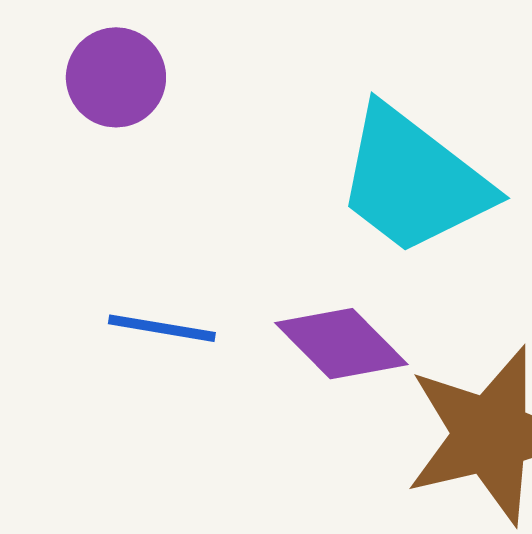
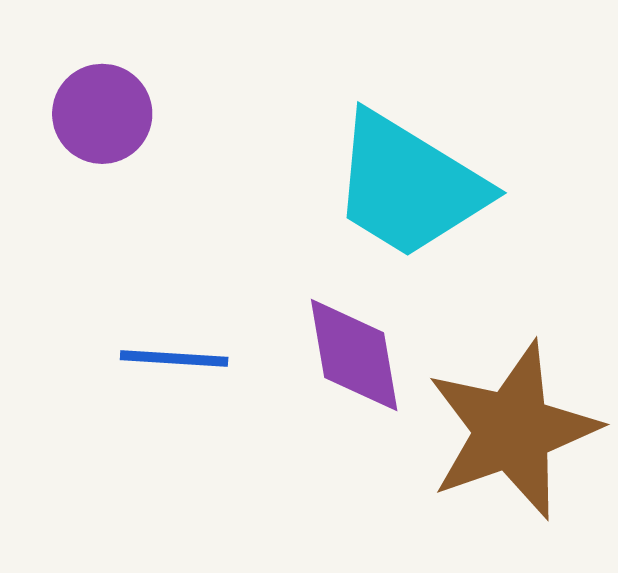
purple diamond: (341, 344) -> (354, 355), turned 41

